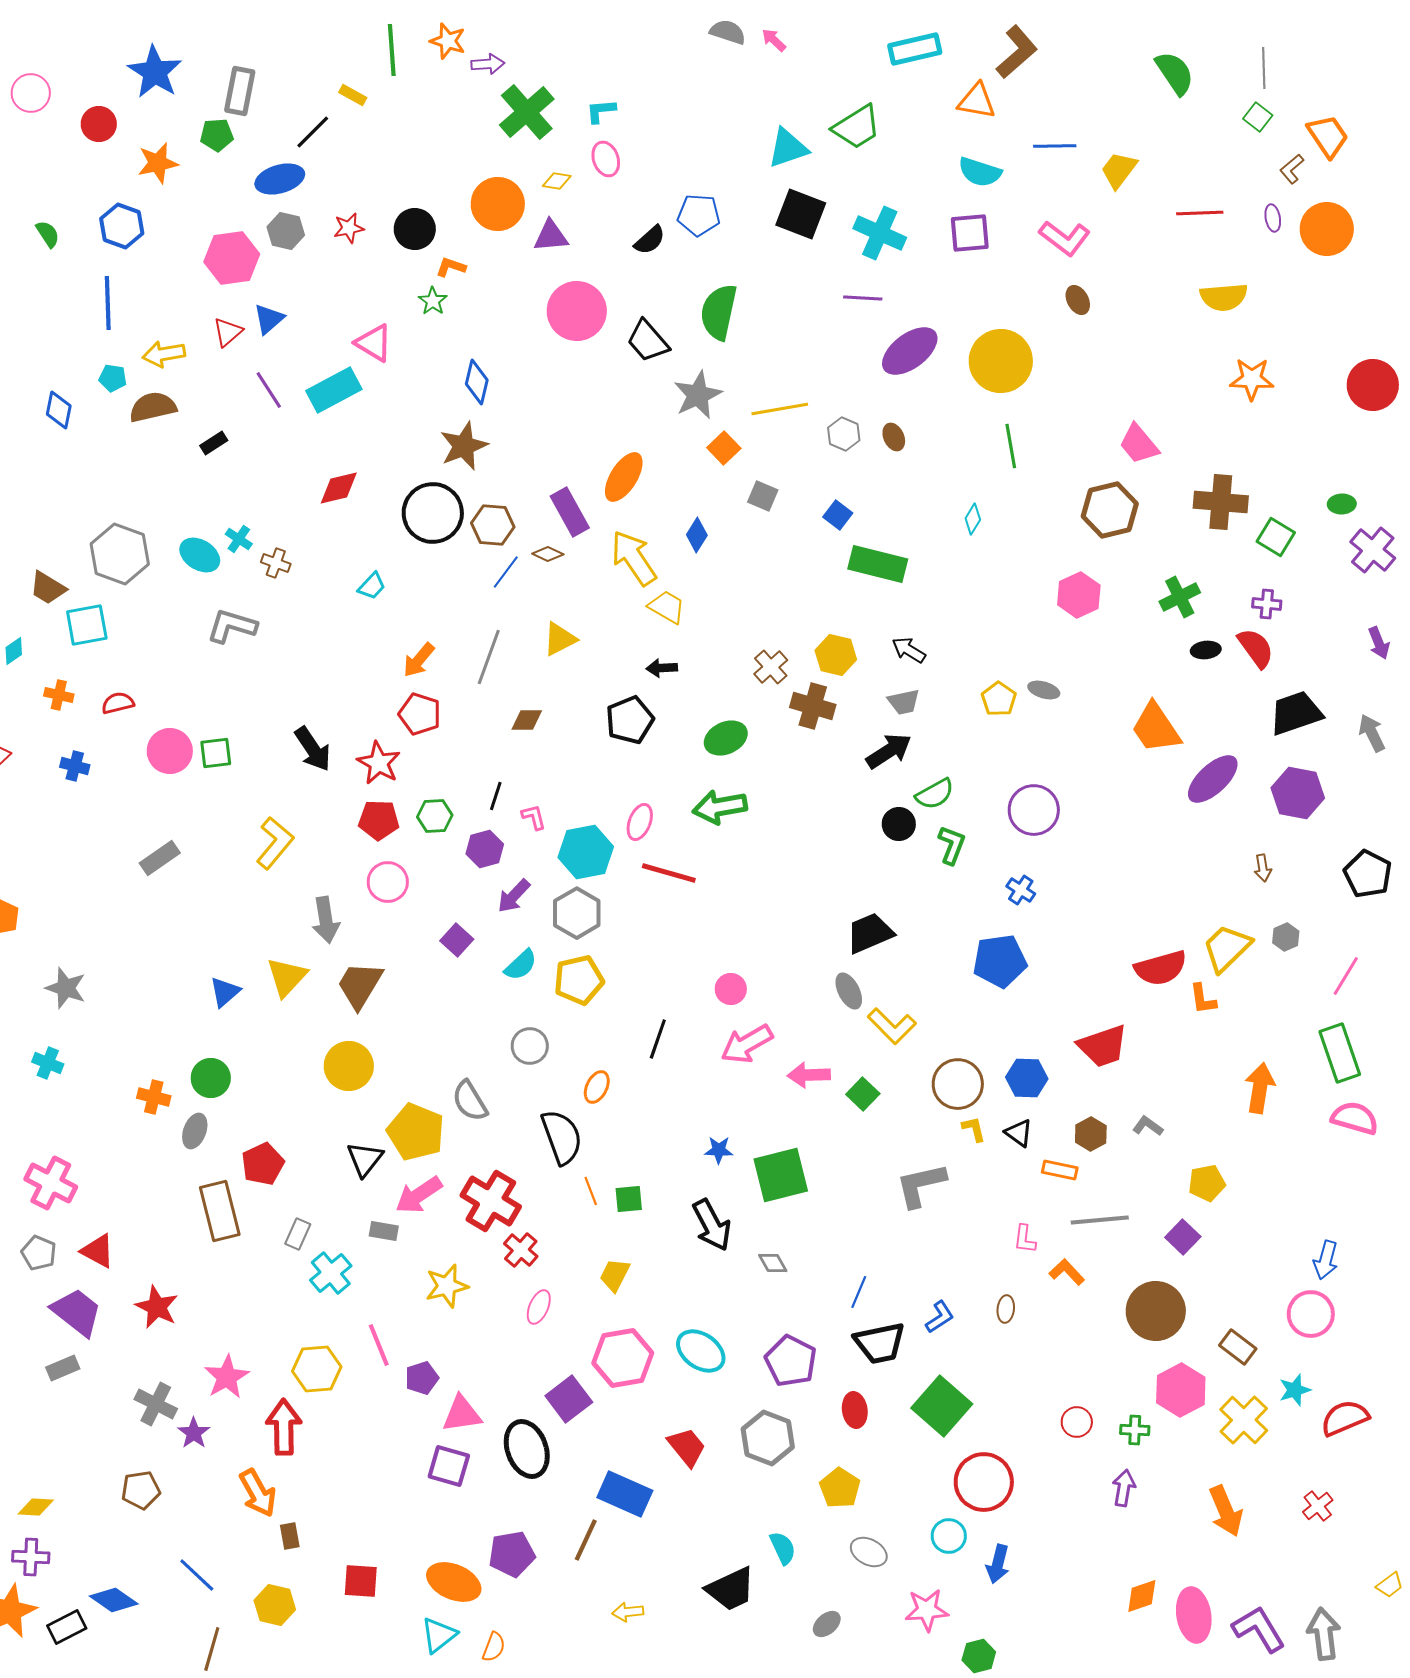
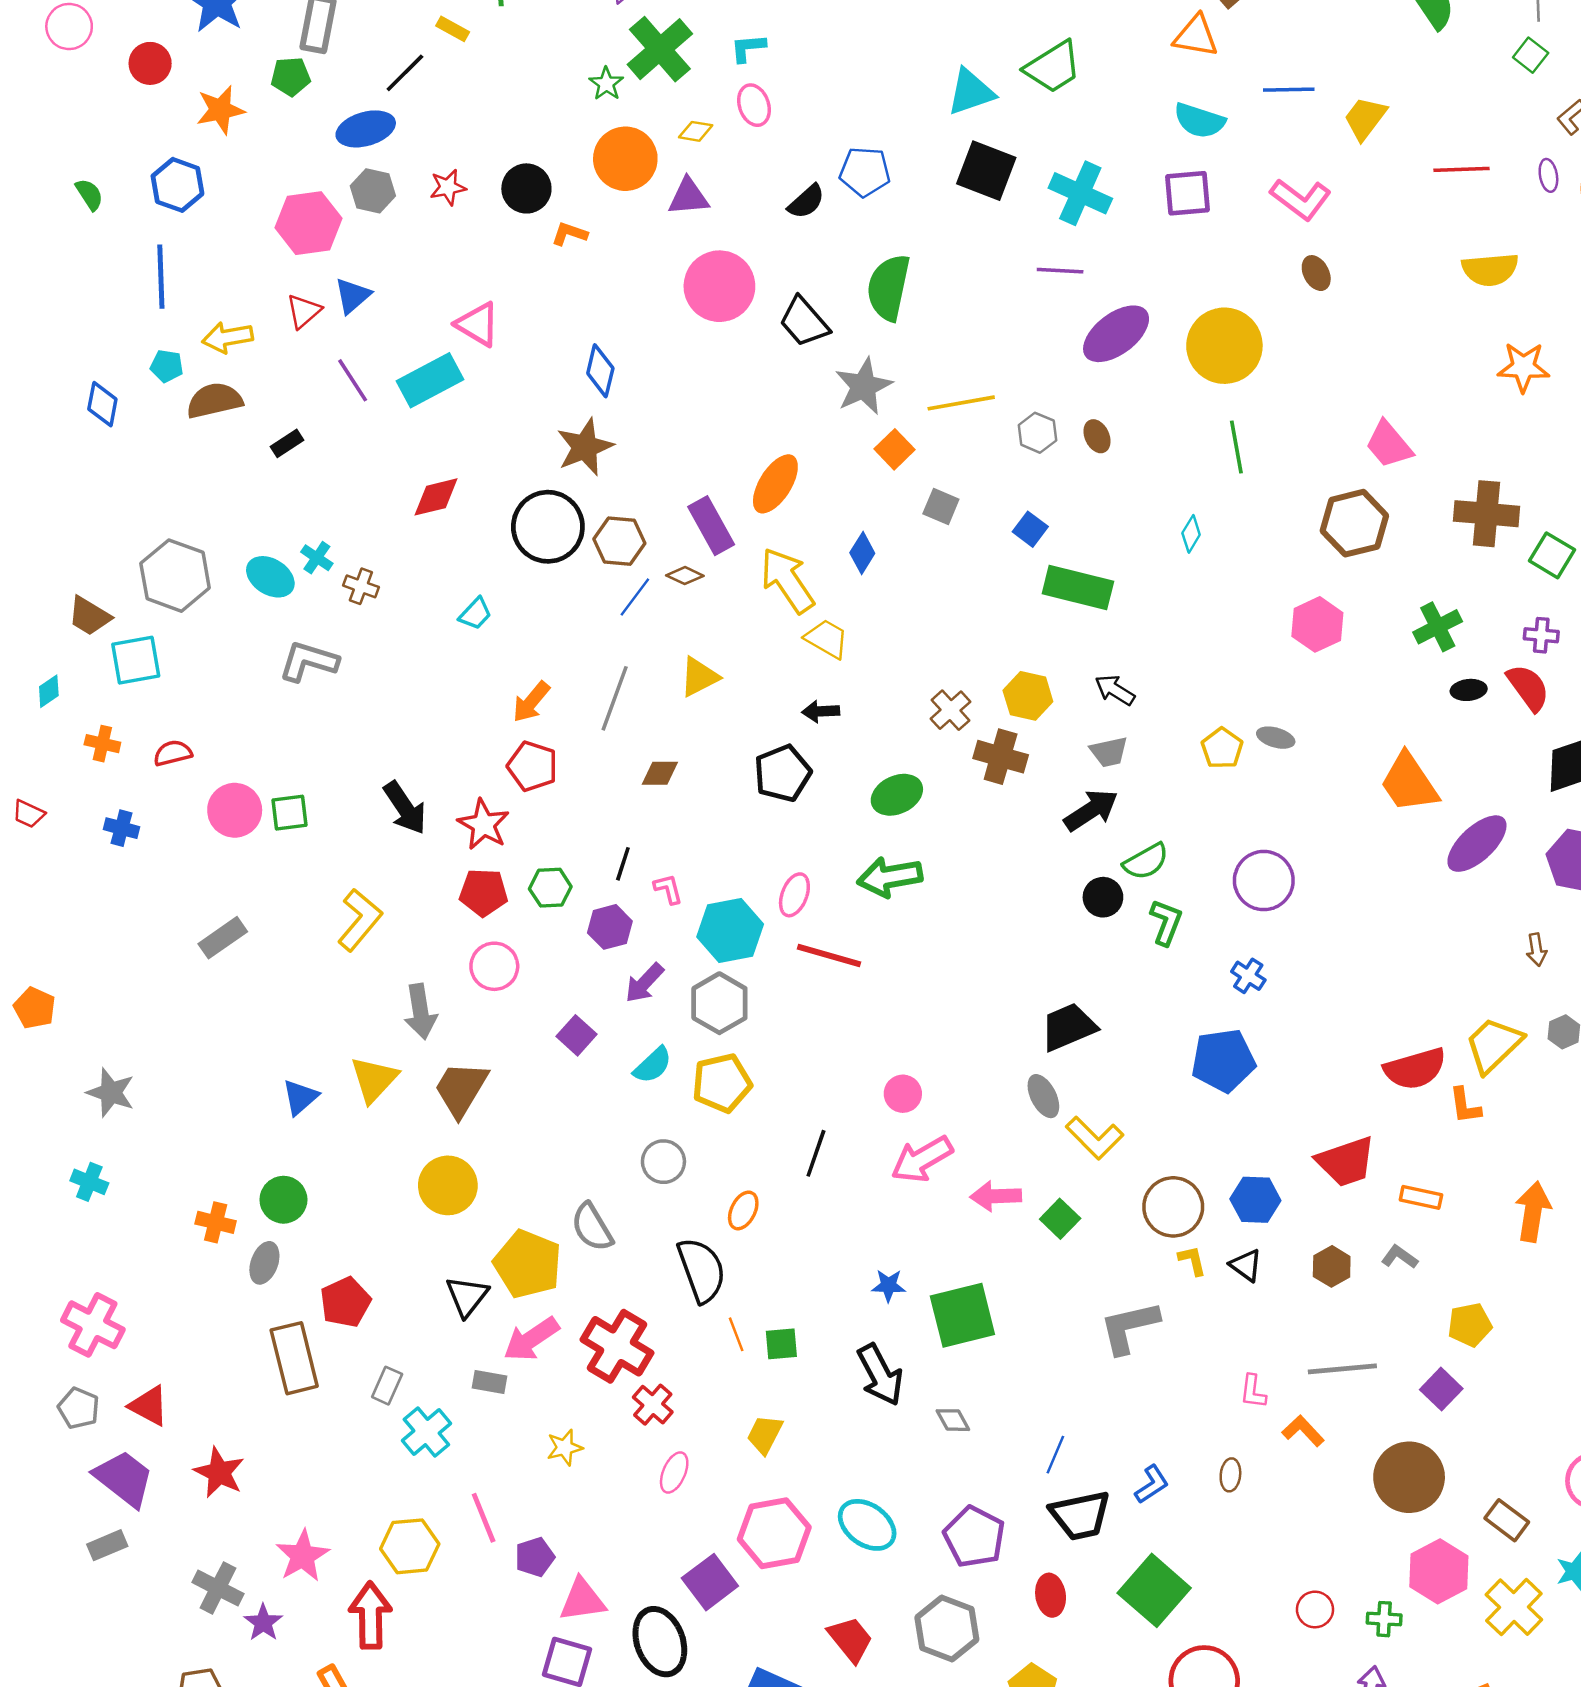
green star: (433, 301) -> (606, 84), moved
orange rectangle: (1060, 1170) -> (1421, 1197), moved
yellow star: (447, 1286) -> (565, 1447), size x0.7

